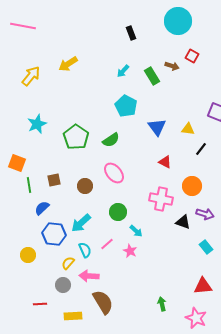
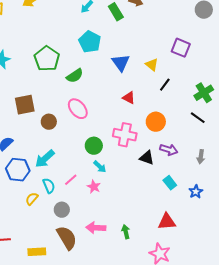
yellow triangle: (188, 129) -> (152, 65), turned 32
green pentagon: (76, 137) -> (47, 59), moved
brown square: (54, 180) -> (25, 105), moved, size x1.5
green circle: (118, 212) -> (94, 146), moved
pink arrow: (89, 276) -> (96, 228), moved
gray circle: (63, 285) -> (62, 210), moved
green arrow: (162, 304) -> (126, 232), moved

